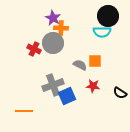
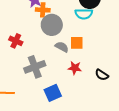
gray circle: (53, 43) -> (52, 25), moved
red cross: (34, 49) -> (16, 41), moved
blue square: (67, 96) -> (53, 93), moved

